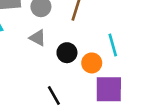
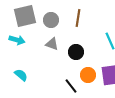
orange circle: (92, 63) -> (88, 75), moved

